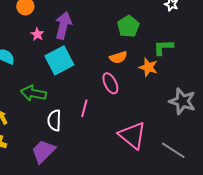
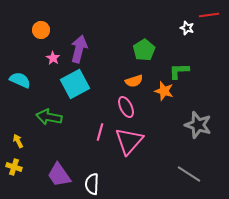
white semicircle: (54, 120) -> (92, 184), moved
pink triangle: (132, 135) -> (129, 141), moved, turned 32
purple trapezoid: (43, 151) -> (59, 175), turned -80

